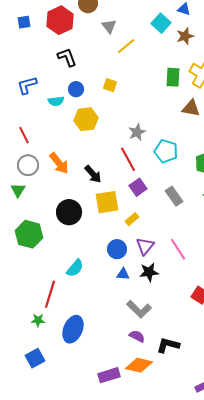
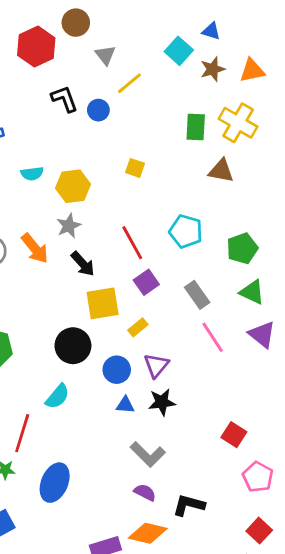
black L-shape: (67, 57) -> (64, 99), moved
yellow square: (110, 85) -> (135, 168), moved
blue circle: (76, 89) -> (98, 110), moved
cyan semicircle: (56, 101) -> (32, 174), moved
gray star: (137, 132) -> (69, 226), moved
black circle: (69, 212) -> (73, 346), moved
pink line: (178, 249) -> (213, 337), moved

